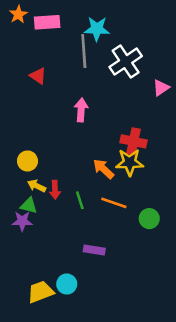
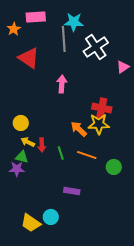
orange star: (18, 14) -> (14, 29), moved
red triangle: (38, 76) -> (29, 58), size x1.6
yellow trapezoid: (41, 292) -> (31, 223), turned -125

